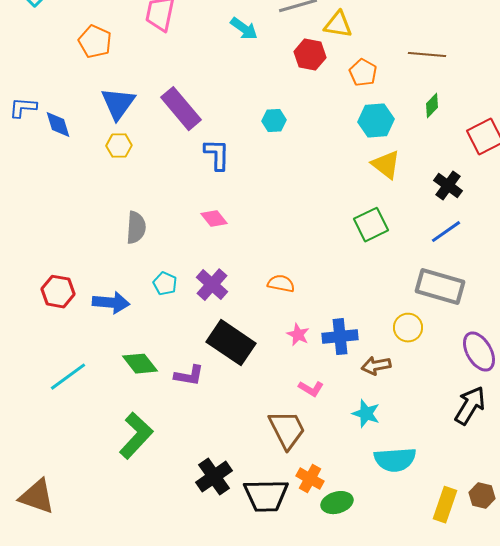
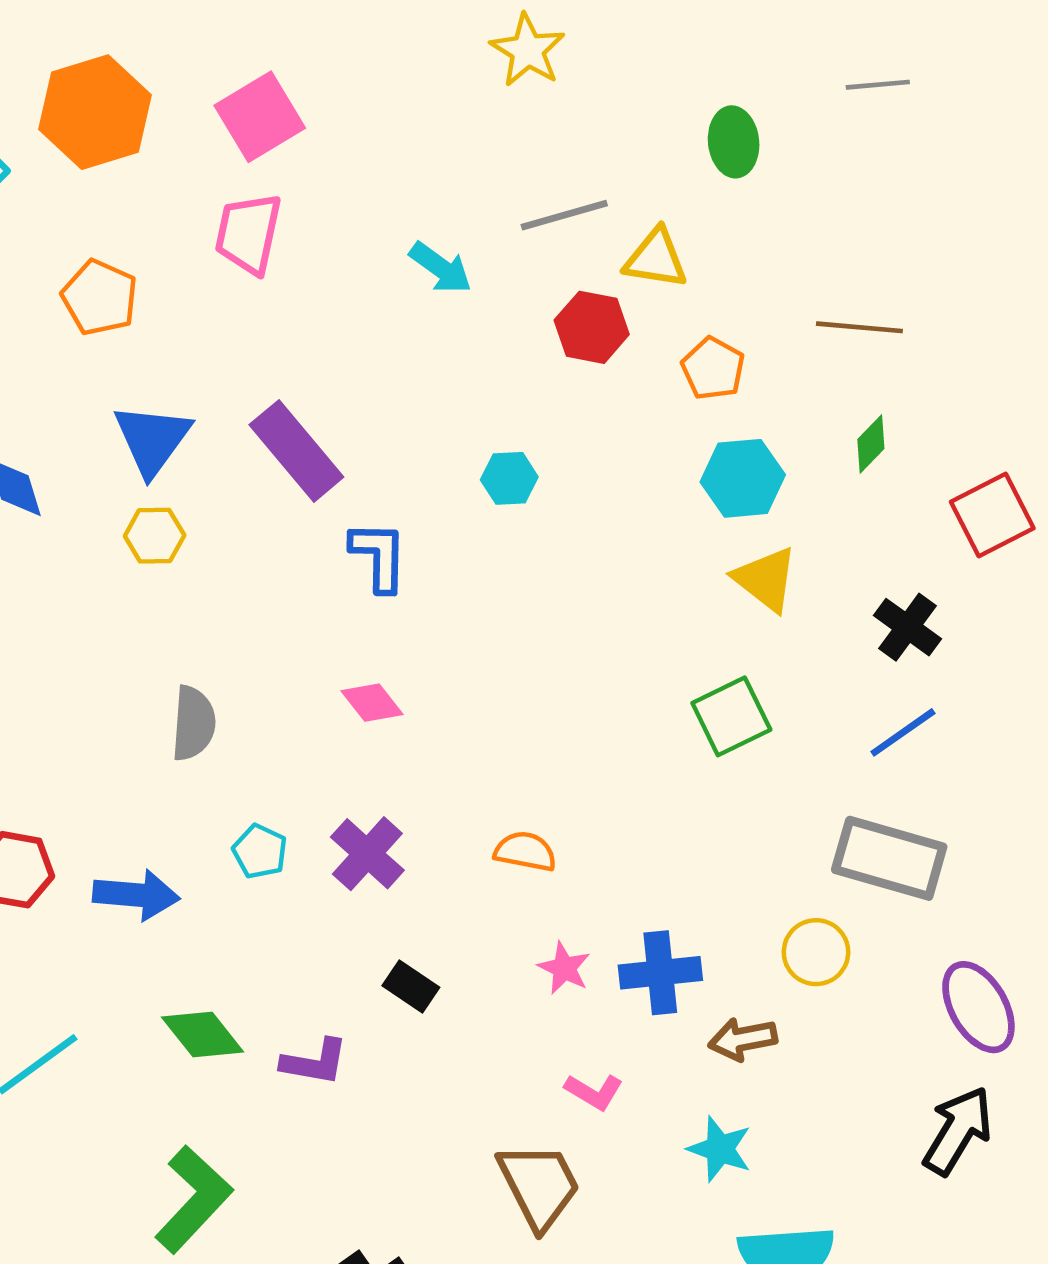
black rectangle: (231, 343) -> (411, 986), size x0.5

